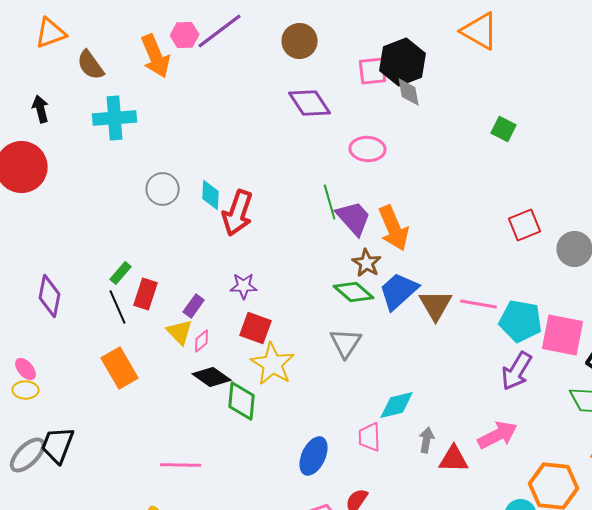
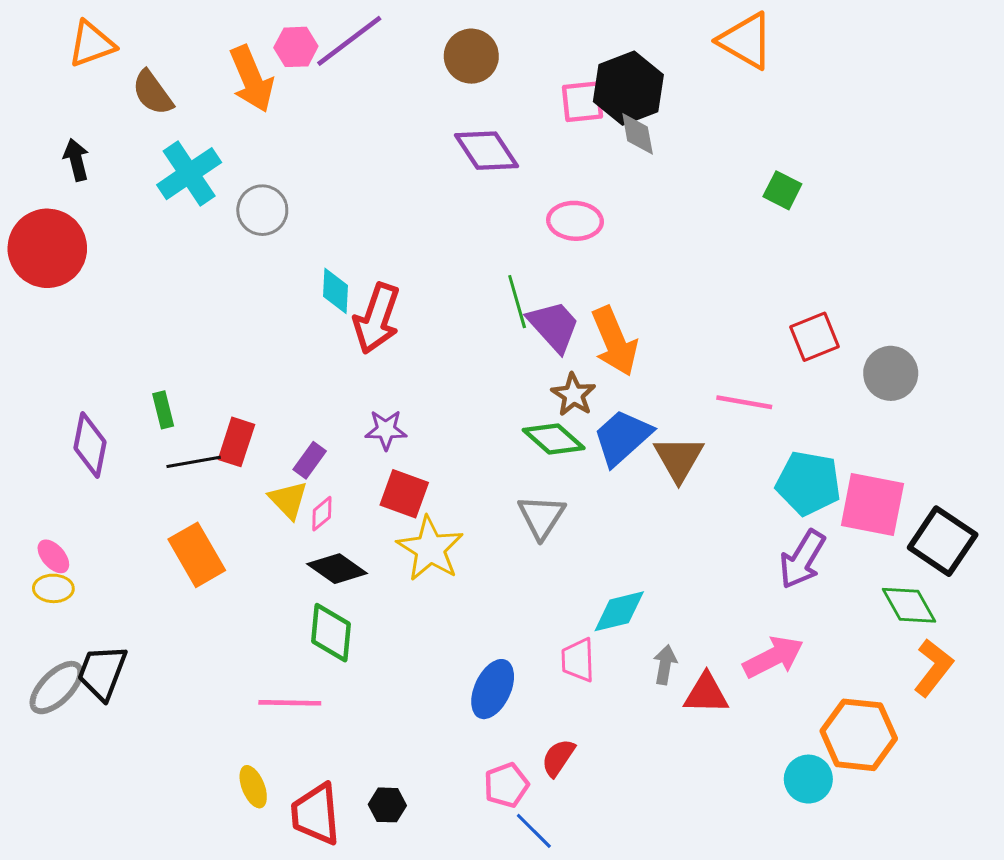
cyan cross: (115, 118) -> (189, 174), turned -30
gray circle: (163, 189) -> (262, 210), moved
green rectangle: (121, 273) -> (163, 410), moved, turned -55
pink line: (479, 304) -> (744, 402), moved
black line: (118, 307) -> (194, 462), turned -76
green diamond: (242, 401) -> (331, 633), moved

